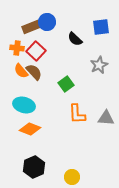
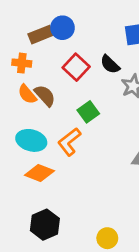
black semicircle: (75, 39) -> (110, 64), moved
red square: (36, 51) -> (76, 67), moved
orange L-shape: (77, 114) -> (69, 142), moved, turned 55
yellow circle: (72, 177) -> (107, 238), moved

